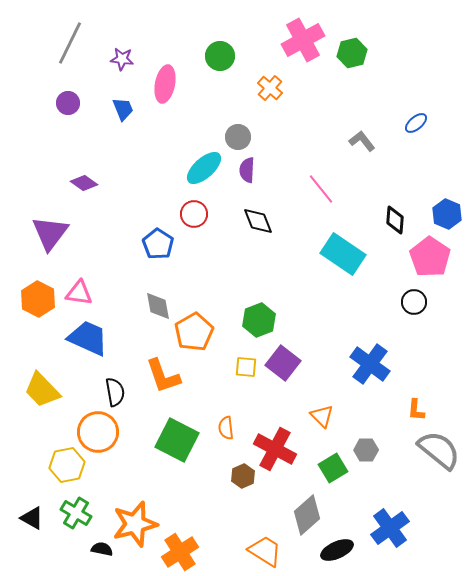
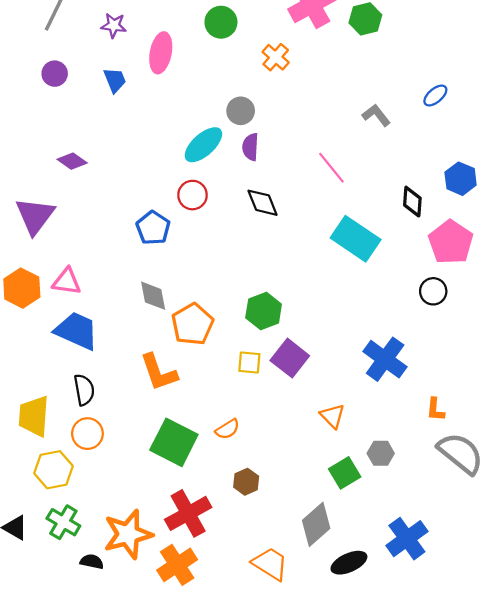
blue hexagon: (447, 214) -> (461, 179), moved
yellow trapezoid: (42, 390) -> (34, 416), moved, turned 48
black semicircle: (115, 392) -> (84, 390), moved
orange semicircle: (226, 428) -> (228, 429), turned -115
orange circle: (98, 432) -> (87, 434), size x0.7
red cross: (275, 449) -> (188, 513), moved, turned 33

